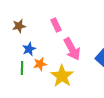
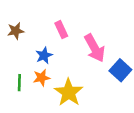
blue star: (29, 49) -> (44, 55), moved
pink arrow: (72, 49) -> (95, 48), moved

